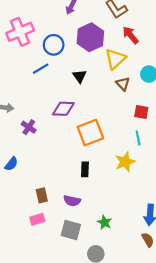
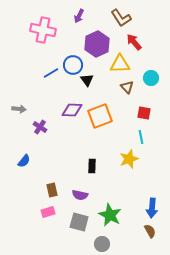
pink cross: (20, 32) -> (43, 30), moved, turned 35
blue circle: (54, 45) -> (73, 65), moved
yellow triangle: (115, 59) -> (120, 64), turned 40
orange square: (90, 133) -> (100, 116), moved
green star: (104, 222) -> (110, 215), size x1.6

